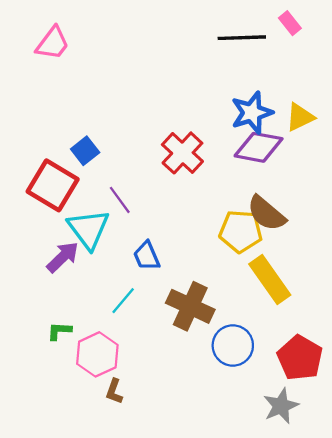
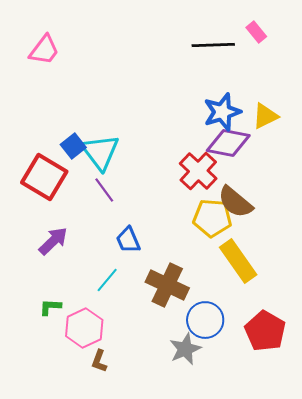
red cross: (182, 153) -> (198, 171), moved
cyan triangle: (88, 229) -> (100, 152), moved
gray star: (281, 406) -> (185, 349), moved

